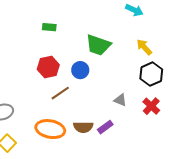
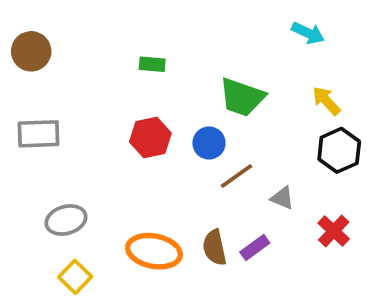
brown line: (60, 93) -> (236, 176), moved
red cross: (151, 106) -> (334, 231), moved
brown semicircle: (83, 127) -> (214, 247), turned 78

